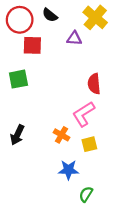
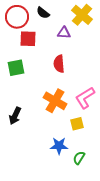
red semicircle: (94, 84) -> (59, 64), moved
pink L-shape: (84, 114) -> (85, 98), moved
orange cross: (61, 135) -> (55, 101), moved, size x1.6
green semicircle: (86, 194) -> (79, 158), moved

